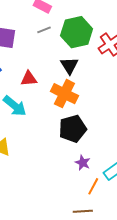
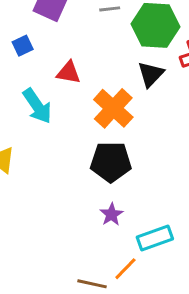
black triangle: (69, 66) -> (151, 74), moved
orange line: (93, 186) -> (125, 269), moved

